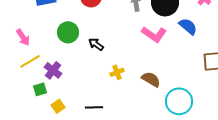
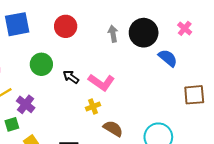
pink L-shape: (154, 34) -> (101, 82), moved
brown semicircle: (151, 79) -> (113, 129), moved

